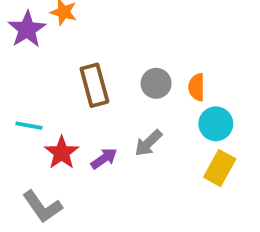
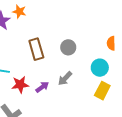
orange semicircle: (197, 87) -> (111, 43), moved
red star: (62, 153) -> (20, 85), turned 30

